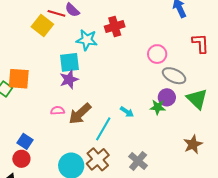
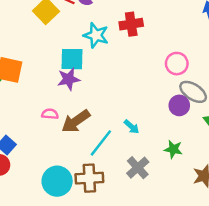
purple circle: (167, 97) -> (179, 105), moved
green star: (158, 107) -> (173, 149), moved
brown cross: (98, 159) -> (89, 178), turned 30
gray cross: (138, 161) -> (138, 168), moved

